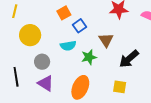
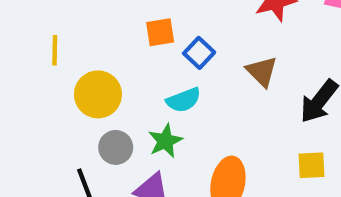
orange square: (64, 13) -> (160, 32), turned 32
green star: (89, 57) -> (165, 141), moved
gray circle: (42, 62) -> (116, 147), moved

